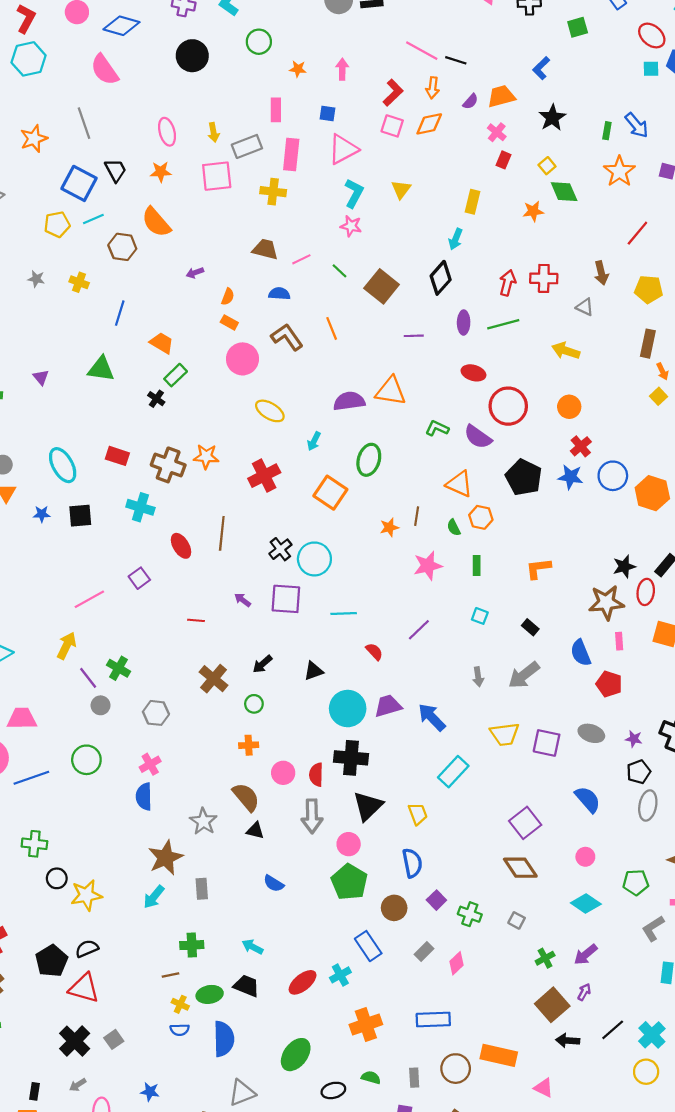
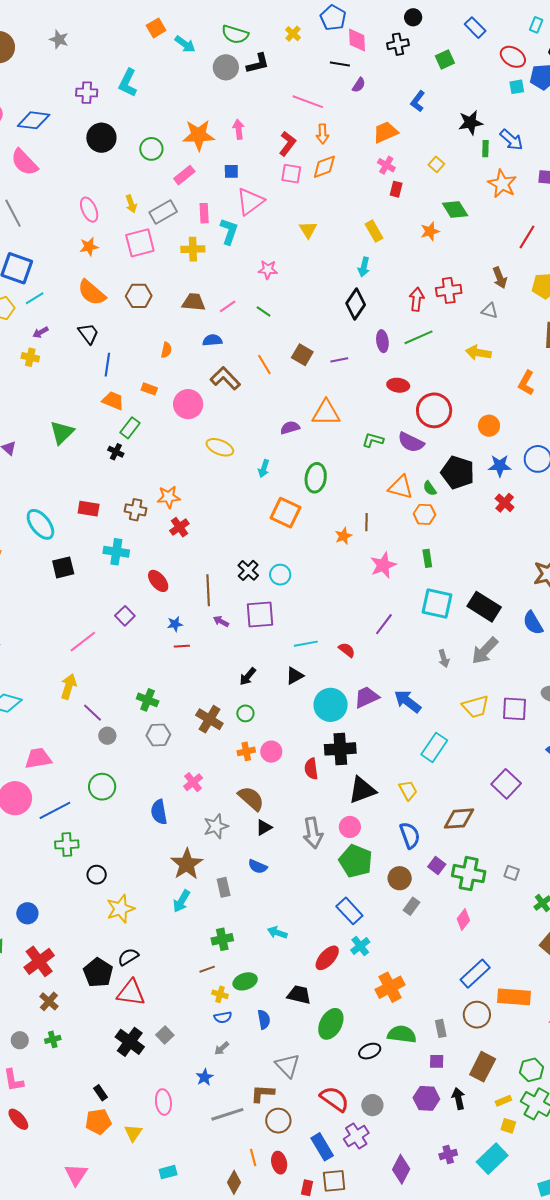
green circle: (259, 42) -> (151, 149), moved
black line: (456, 60) -> (340, 64), moved
orange star: (298, 69) -> (198, 135), size x2.0
purple semicircle: (470, 101) -> (359, 85), moved
pink rectangle: (276, 110) -> (184, 175), turned 60
black star: (552, 118) -> (471, 123), moved, turned 30
pink rectangle: (291, 154) -> (204, 213), size x0.7
yellow square: (547, 166) -> (436, 164), moved
black trapezoid: (115, 170) -> (88, 334), moved
cyan L-shape: (354, 193) -> (229, 231), moved
yellow rectangle: (473, 202) -> (374, 231), turned -35
brown hexagon: (122, 247) -> (139, 296), moved
purple arrow: (195, 273) -> (40, 332), moved
brown square: (382, 286) -> (302, 355), moved, size x0.7
blue line: (120, 313) -> (107, 365), moved
orange rectangle: (229, 322) -> (149, 389), moved
green triangle: (101, 369) -> (62, 432), turned -44
purple semicircle: (349, 401) -> (290, 428), size x0.7
orange circle: (569, 407) -> (489, 426), moved
red cross: (581, 446) -> (505, 503), moved
brown cross: (168, 465) -> (136, 510), size x0.7
red cross: (264, 476) -> (179, 527), moved, size x0.7
blue star: (42, 514) -> (175, 624), moved
green semicircle: (454, 527) -> (430, 488), moved
brown line: (222, 533) -> (208, 590), moved
cyan circle: (314, 559) -> (280, 575), size x0.7
orange L-shape: (538, 568) -> (526, 383), moved, turned -45
cyan line: (344, 613) -> (306, 644), moved
cyan square: (480, 616) -> (437, 603), size x2.0
black rectangle: (530, 627) -> (484, 607), size x2.0
green cross: (119, 668) -> (148, 700), moved
brown cross: (214, 679) -> (209, 719), moved
pink cross: (150, 764) -> (193, 782), moved
pink circle: (283, 773) -> (271, 752), moved
black triangle: (368, 806) -> (362, 790), turned 32
gray arrow: (312, 816) -> (313, 833), moved
gray star: (203, 821) -> (216, 826), turned 30
black triangle: (255, 831) -> (264, 828), turned -36
green cross: (34, 844) -> (67, 844), moved
brown diamond: (520, 868) -> (459, 819), moved, turned -52
black circle: (57, 878) -> (97, 875), moved
blue semicircle: (274, 883) -> (258, 866), moved
green cross: (470, 914) -> (469, 874), size x1.5
blue rectangle: (368, 946) -> (349, 911), moved
gray rectangle: (424, 951) -> (411, 906), moved
black trapezoid: (246, 986) -> (299, 995), moved
blue rectangle: (433, 1019) -> (475, 974), moved, turned -32
blue semicircle: (224, 1039) -> (264, 1020), size x0.6
green semicircle: (371, 1077) -> (402, 1034), size x1.6
gray arrow: (78, 1085) -> (222, 1048), moved
black rectangle: (35, 1091) -> (100, 1093), turned -35
blue star: (150, 1092) -> (205, 1077), turned -30
gray triangle: (242, 1093) -> (288, 1066), turned -44

